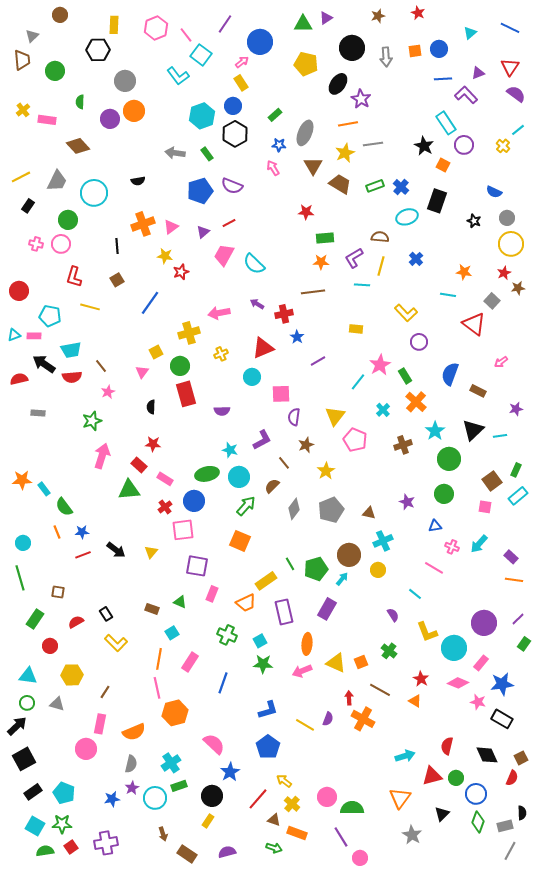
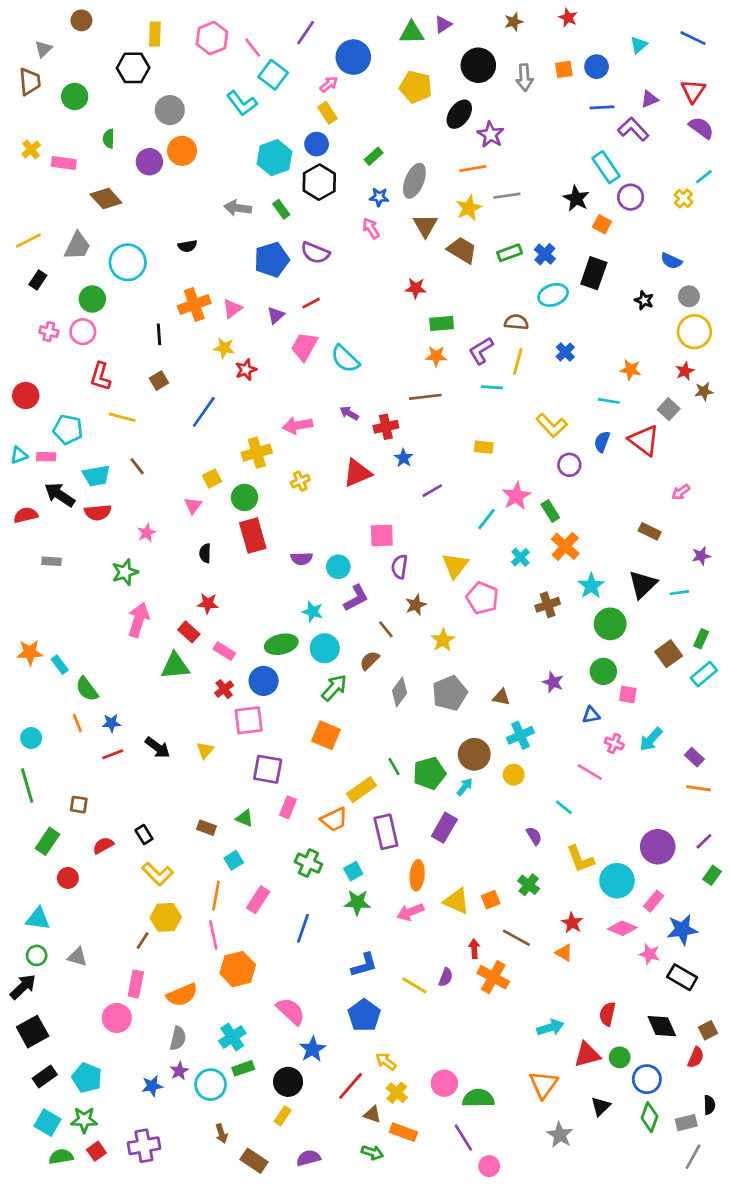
brown line: (101, 366) -> (137, 466), moved
blue semicircle: (450, 374) -> (602, 442), moved, size x0.7
cyan circle: (252, 377) -> (338, 567), moved
pink square: (485, 507) -> (628, 695), moved
yellow hexagon: (72, 675) -> (166, 917), moved

